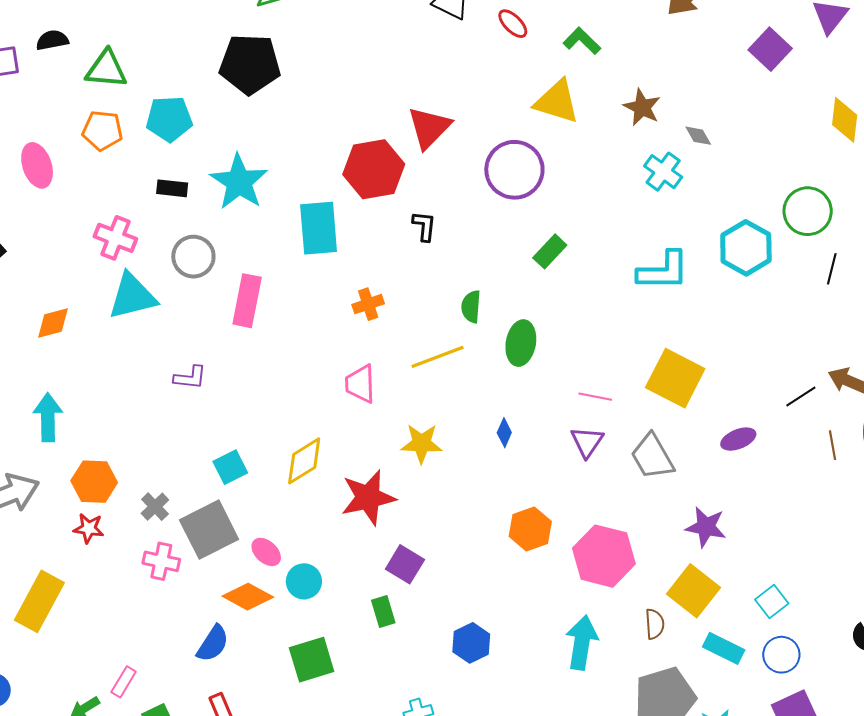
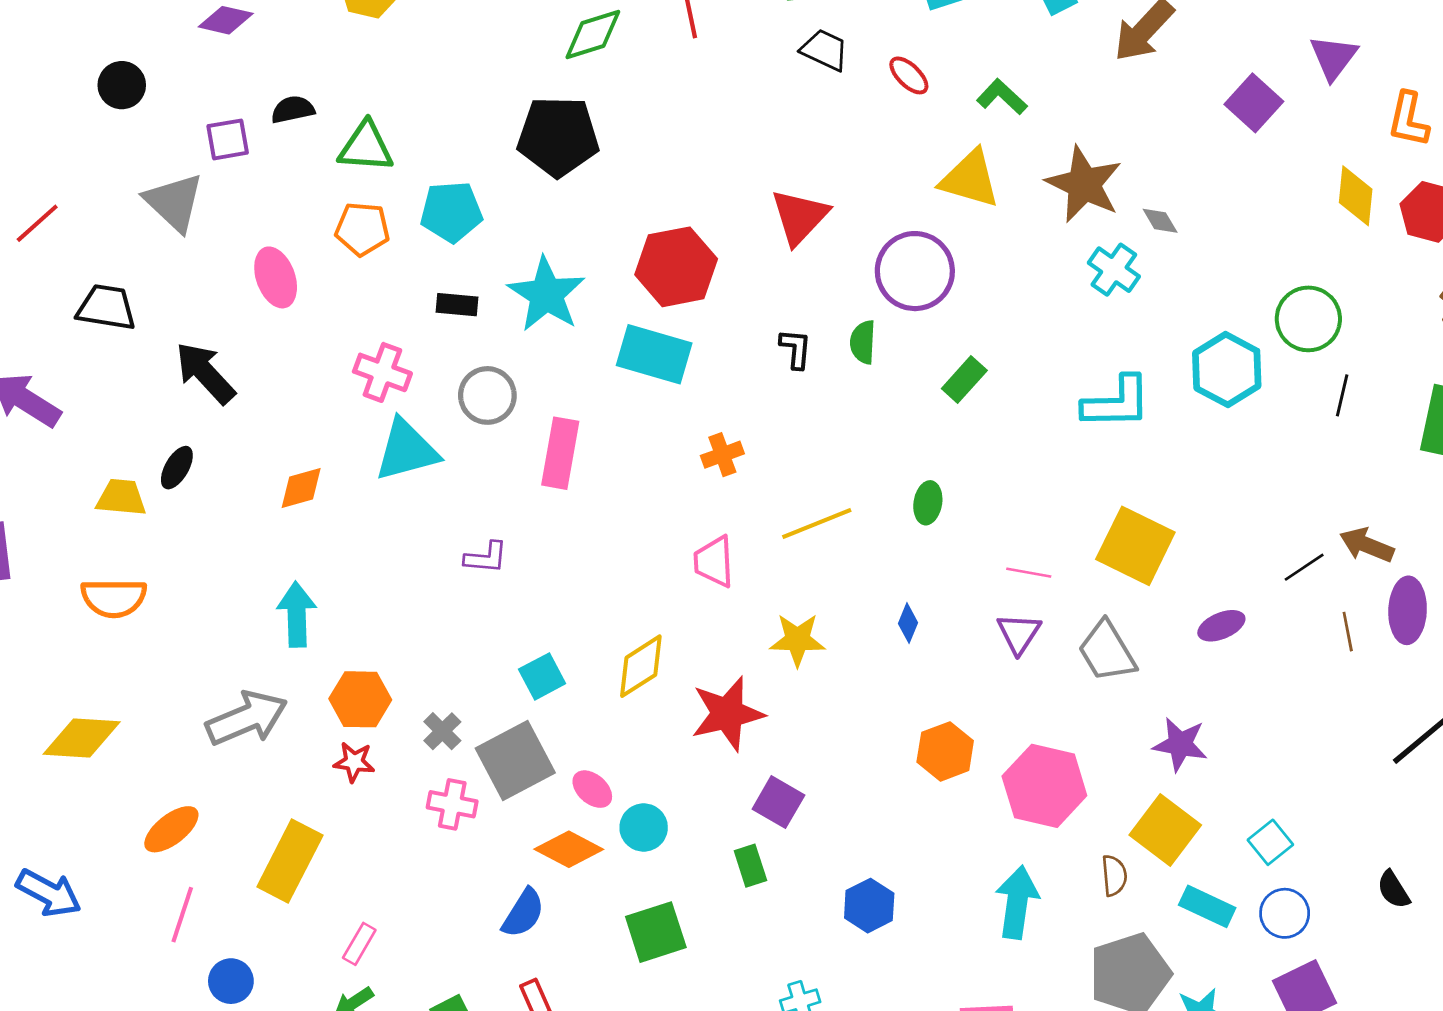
brown star: (642, 107) -> (1084, 184), size x1.5
red hexagon: (374, 169) -> (676, 267), moved
cyan rectangle: (319, 228) -> (654, 354), turned -68
green semicircle: (471, 307) -> (863, 342), moved
green ellipse: (521, 343) -> (928, 503), size x0.7
pink rectangle: (124, 682) -> (359, 944), moved

